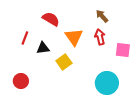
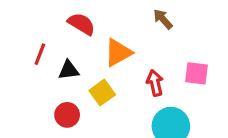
orange triangle: (74, 37) -> (118, 53), turned 36
red arrow: (100, 37) -> (155, 83), moved
red circle: (21, 81) -> (67, 115), moved

